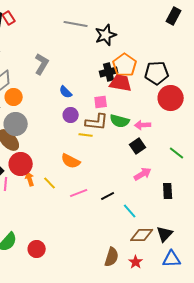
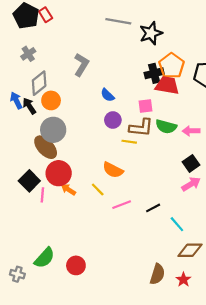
black square: (138, 146) -> (191, 163), moved
orange arrow: (30, 179) -> (68, 189), turned -40
yellow line: (50, 183) -> (98, 189), moved

